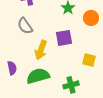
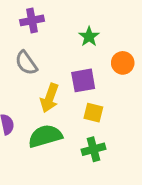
orange circle: (91, 18) -> (123, 63), moved
yellow square: (89, 60) -> (93, 113), moved

